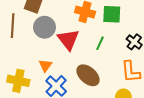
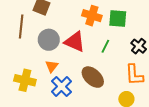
gray circle: (45, 27) -> (49, 40), moved
red triangle: (68, 40) -> (75, 42), turned -30

